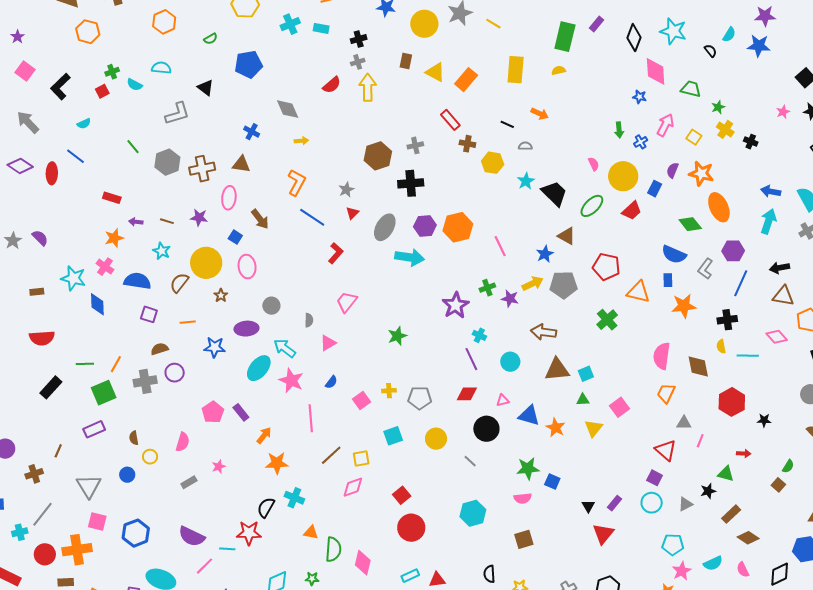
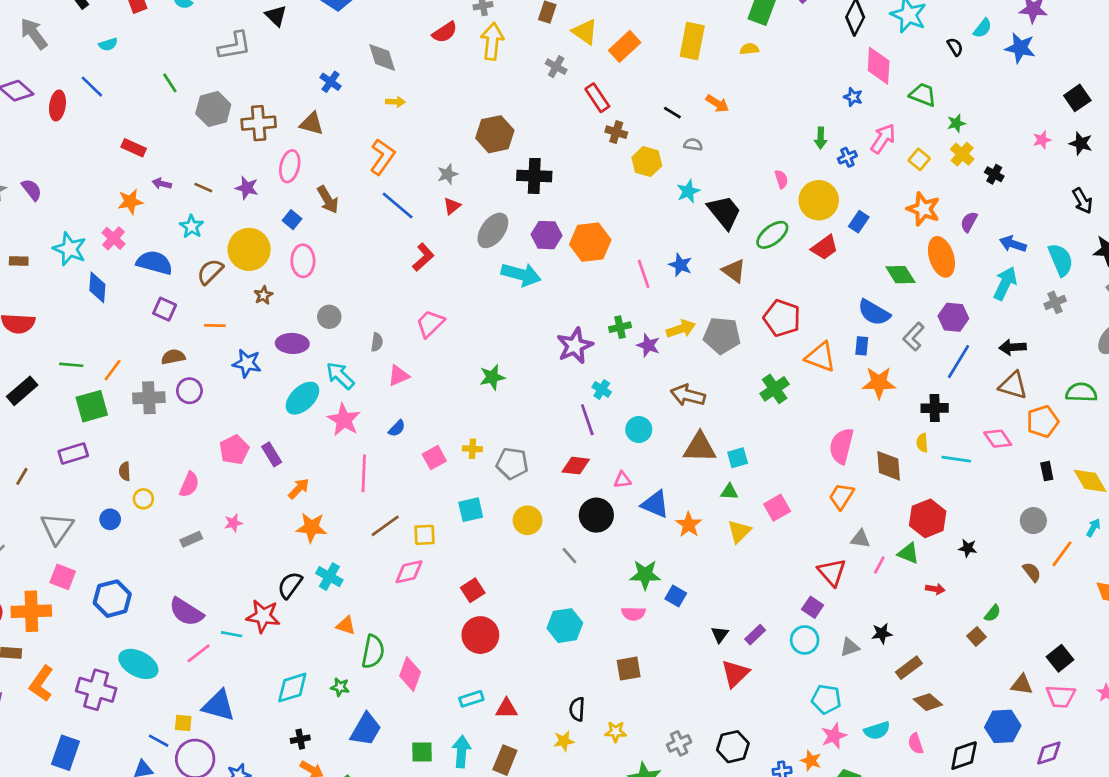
gray cross: (415, 145) -> (556, 67), moved, turned 35
purple semicircle: (672, 170) -> (969, 222), moved
blue star: (545, 254) -> (680, 265), moved, turned -30
green triangle: (726, 474) -> (908, 553), moved

